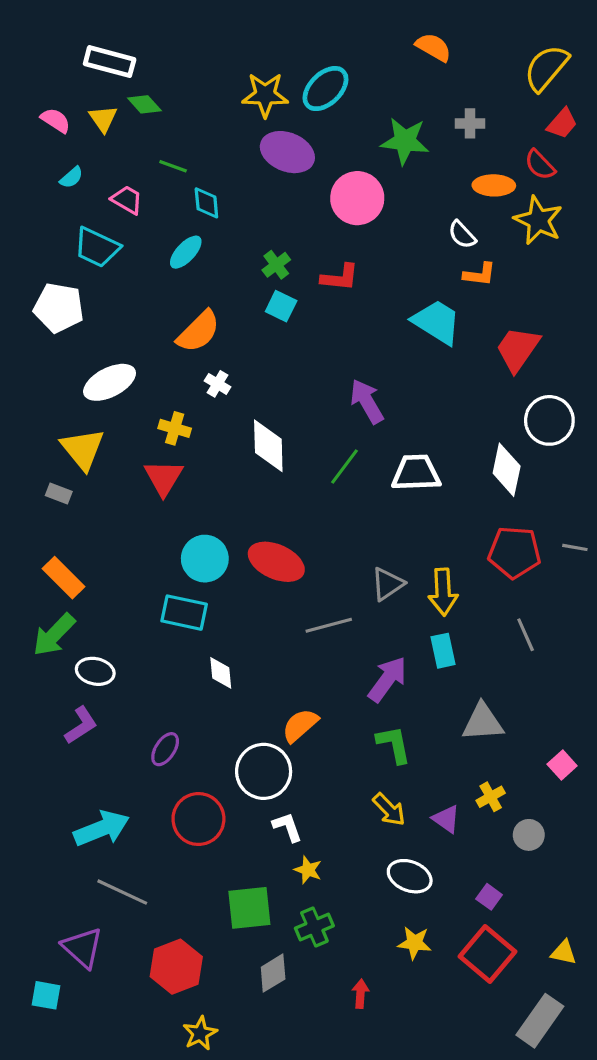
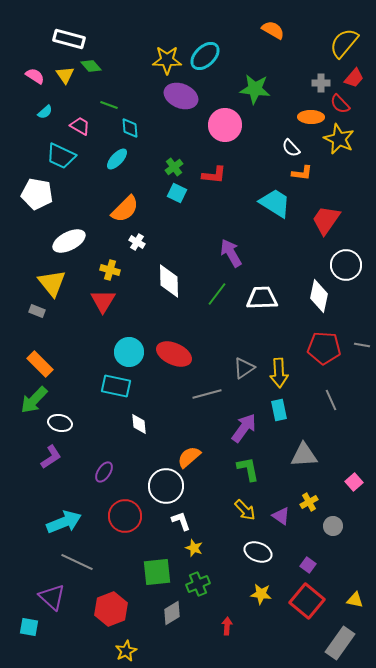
gray cross: (470, 123) -> (321, 83), moved

